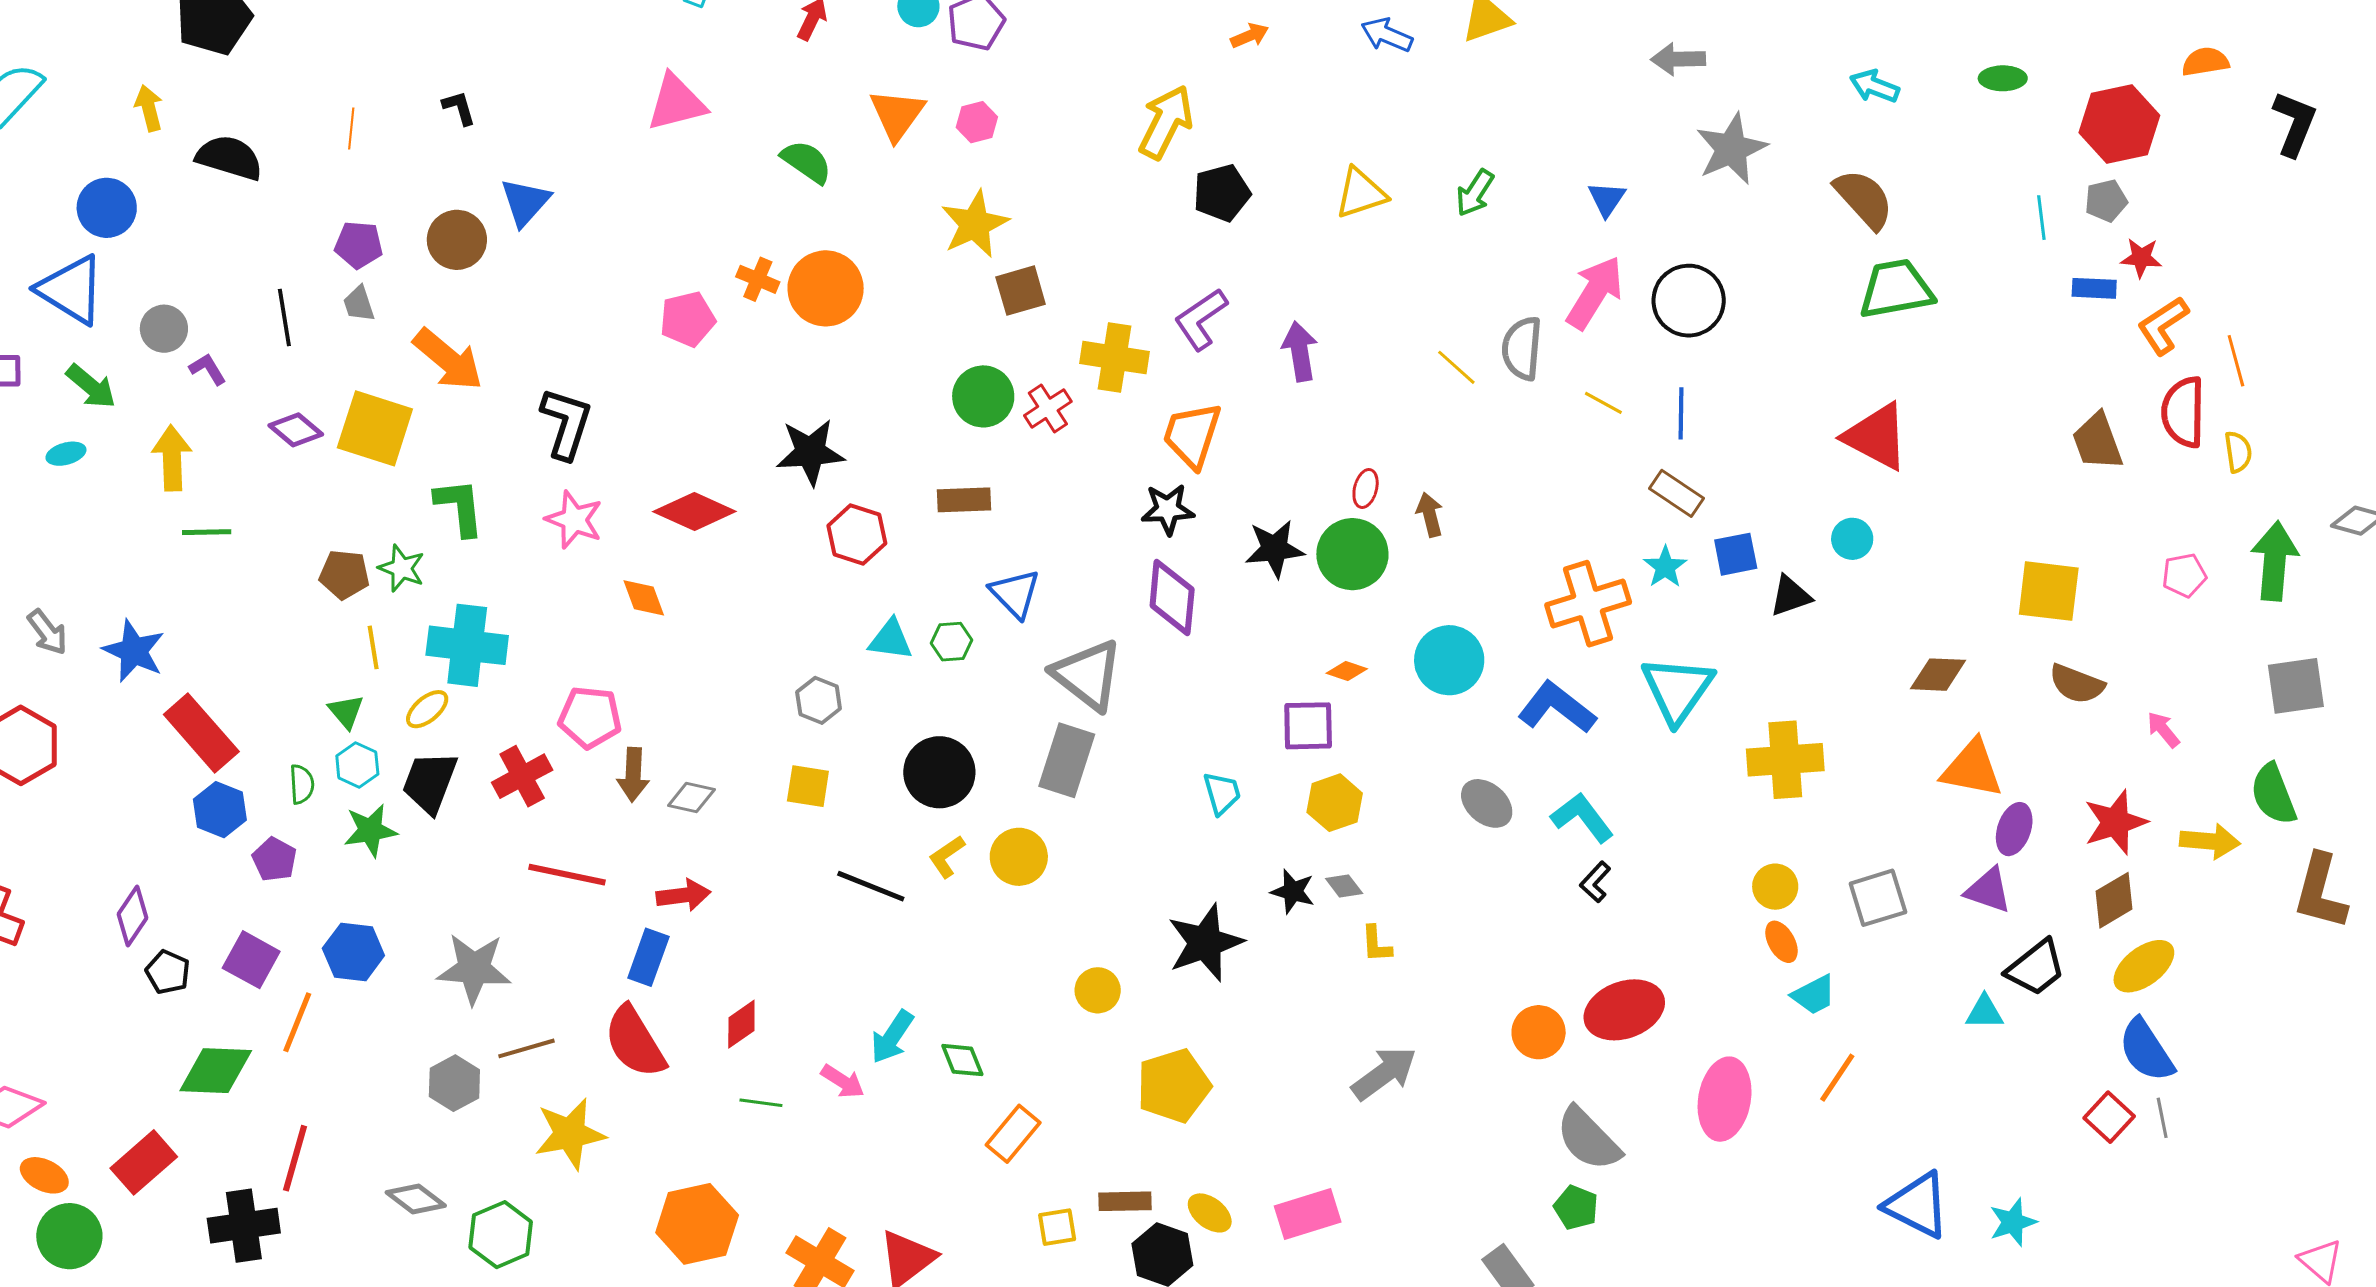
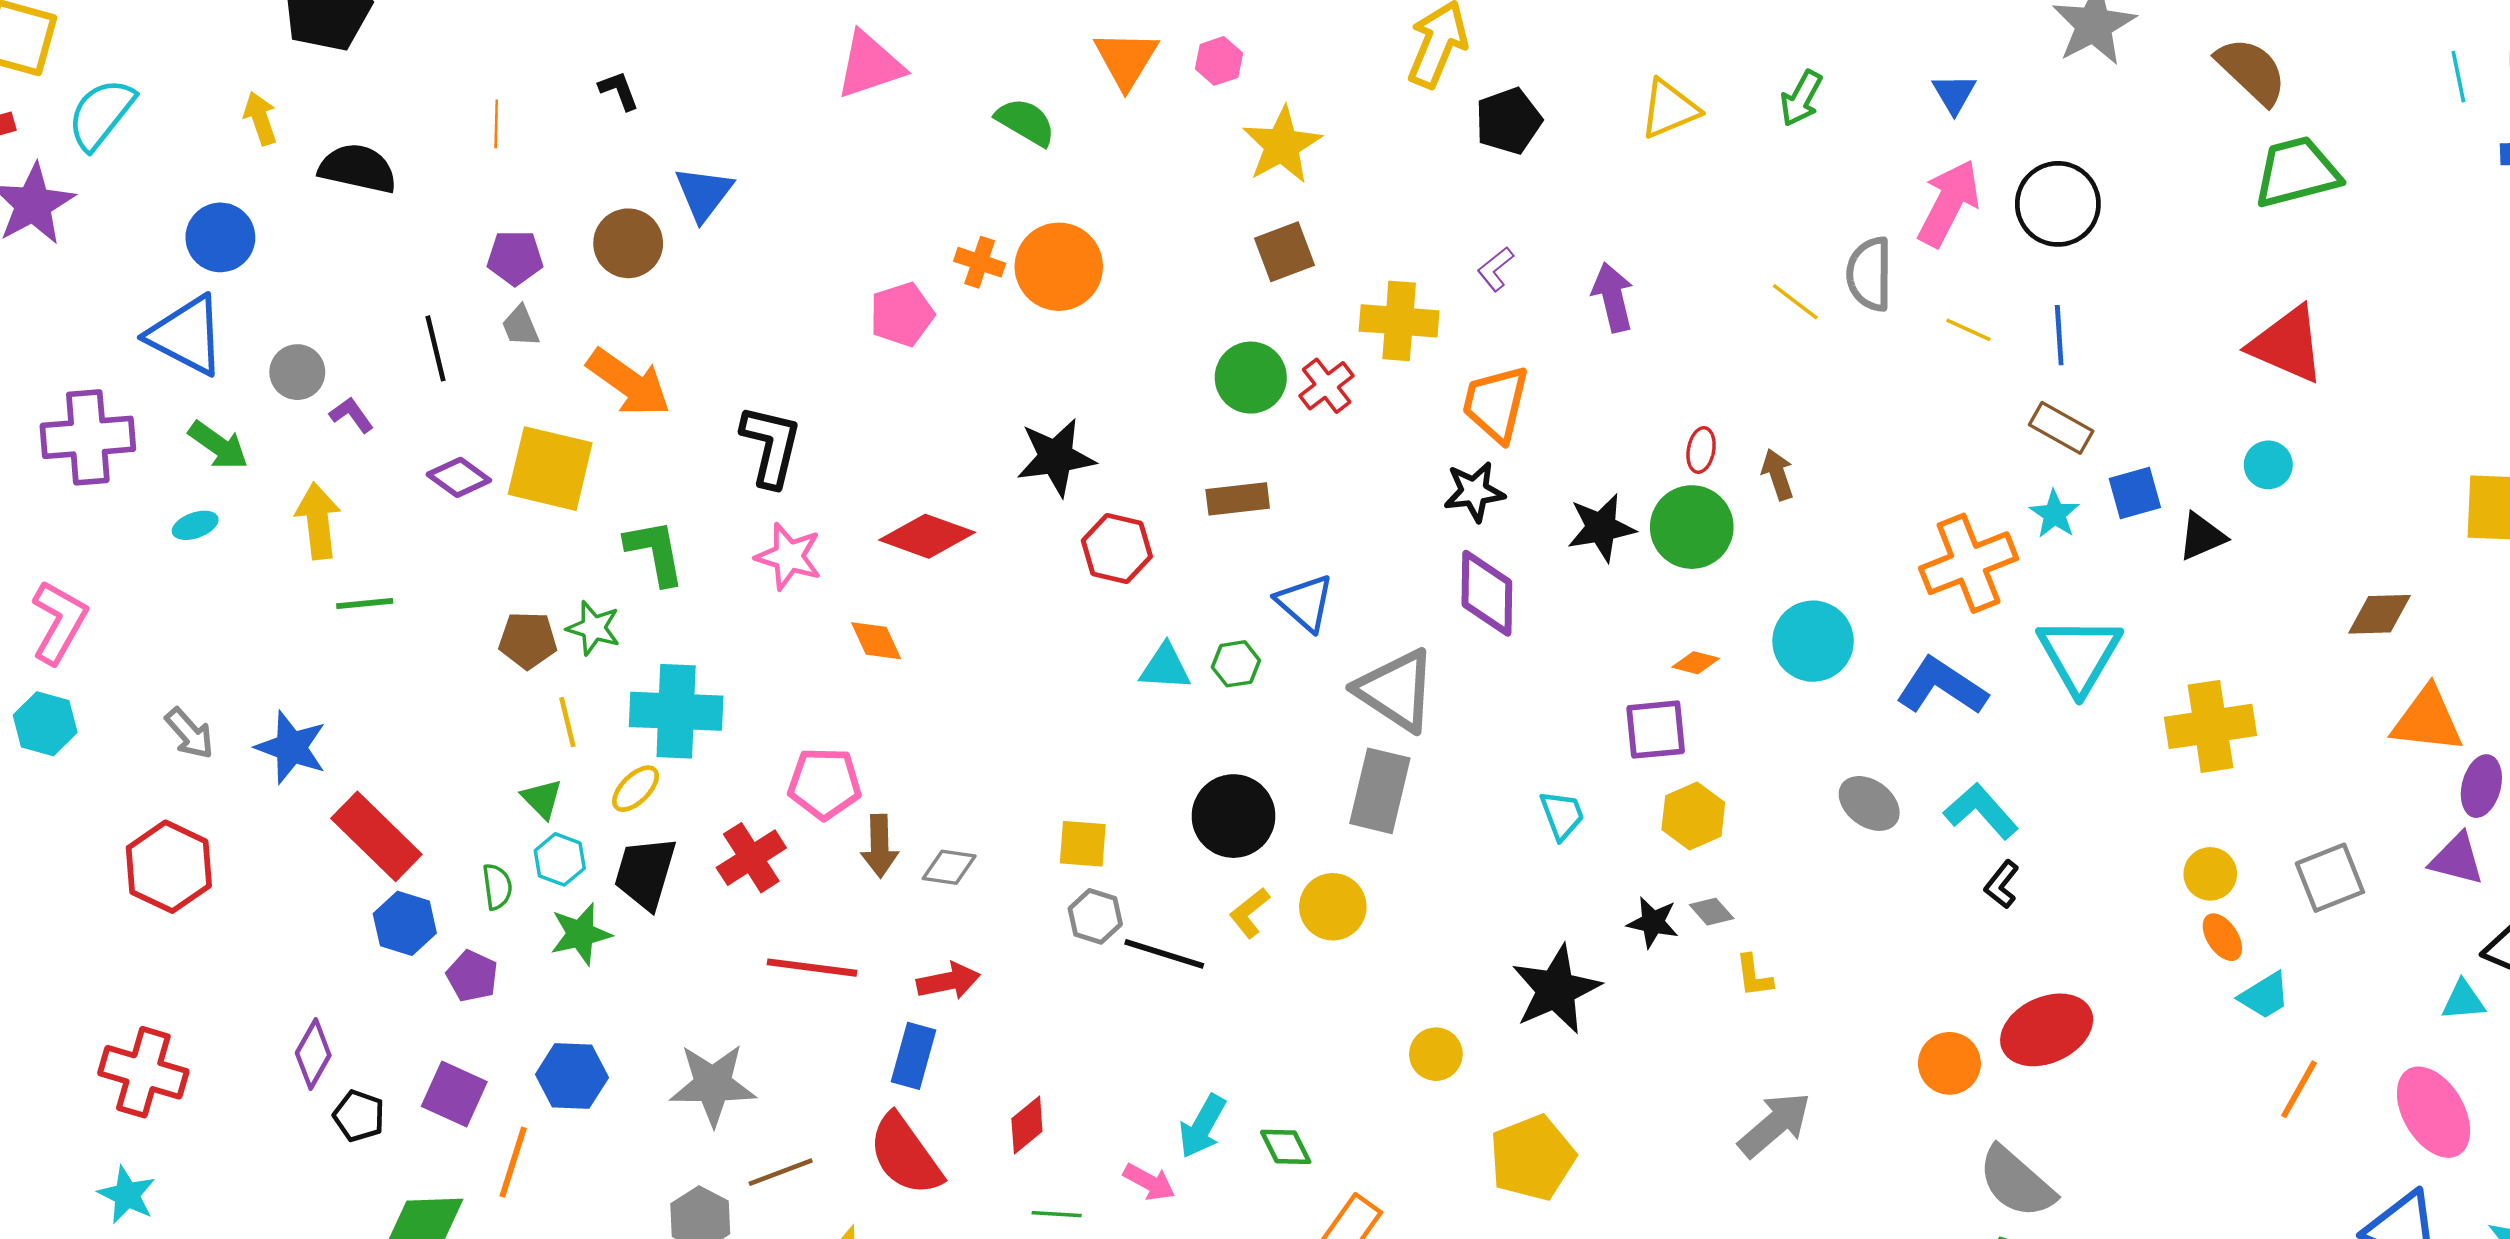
yellow star: (975, 224) -> (1282, 145), moved
purple L-shape: (1201, 319) -> (1495, 269), size x0.6
gray hexagon: (819, 700) -> (1095, 916), moved
pink ellipse: (1725, 1099) -> (2433, 1112), moved, turned -36

